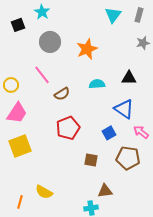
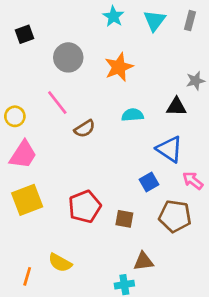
cyan star: (42, 12) -> (113, 16), moved
gray star: (143, 43) -> (195, 81), moved
red pentagon: (68, 128) -> (85, 207), moved

